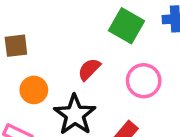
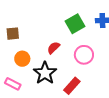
green square: (126, 26) -> (75, 24), turned 30

